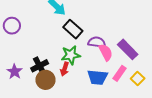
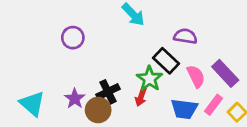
black rectangle: (73, 29) -> (166, 61), moved
purple semicircle: (97, 42) -> (185, 36), moved
green star: (71, 55) -> (150, 79), turned -30
brown circle: (45, 80) -> (98, 110), moved

